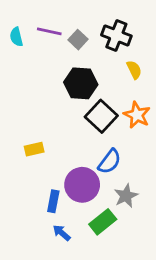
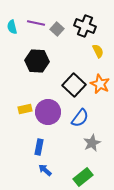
black hexagon: (81, 83) -> (37, 61), moved
purple circle: (82, 185) -> (48, 112), moved
green rectangle: (103, 222) -> (83, 177), moved

